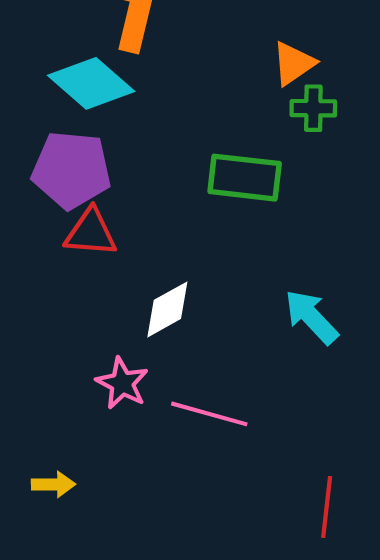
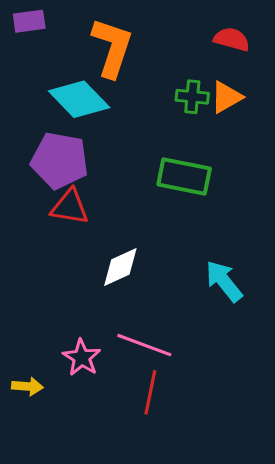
green cross: (313, 108) -> (192, 97), moved
pink star: (122, 383) -> (82, 358), moved
red line: (327, 507) -> (150, 392), moved

